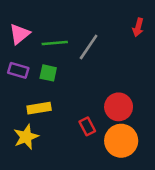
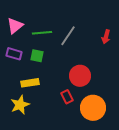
red arrow: (138, 27) -> (106, 37), moved
red circle: (119, 107) -> (80, 76), moved

